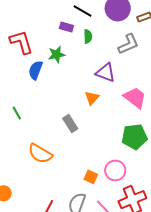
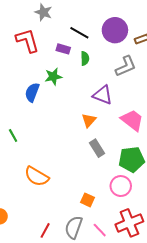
red L-shape: (21, 42) -> (27, 41), moved
gray rectangle: (70, 123) -> (97, 148), moved
pink circle: (115, 170) -> (121, 186), moved

